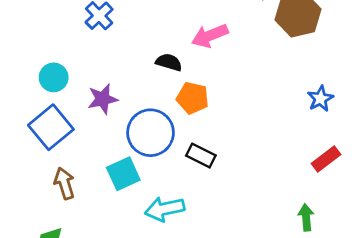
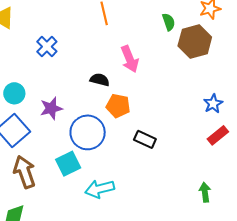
pink arrow: (210, 36) -> (130, 59), turned -88
black rectangle: (201, 156) -> (145, 139), moved
red rectangle: (326, 159) -> (218, 135), moved
brown arrow: (64, 183) -> (25, 172), size x1.4

